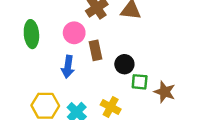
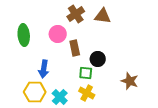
blue arrow: (68, 67) -> (44, 69), moved
green square: (140, 82) -> (86, 73), moved

